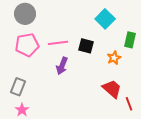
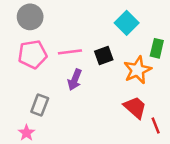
black square: (86, 46) -> (104, 56), turned -35
orange star: (114, 58) -> (138, 70), size x1.6
gray rectangle: (18, 87) -> (40, 105), moved

